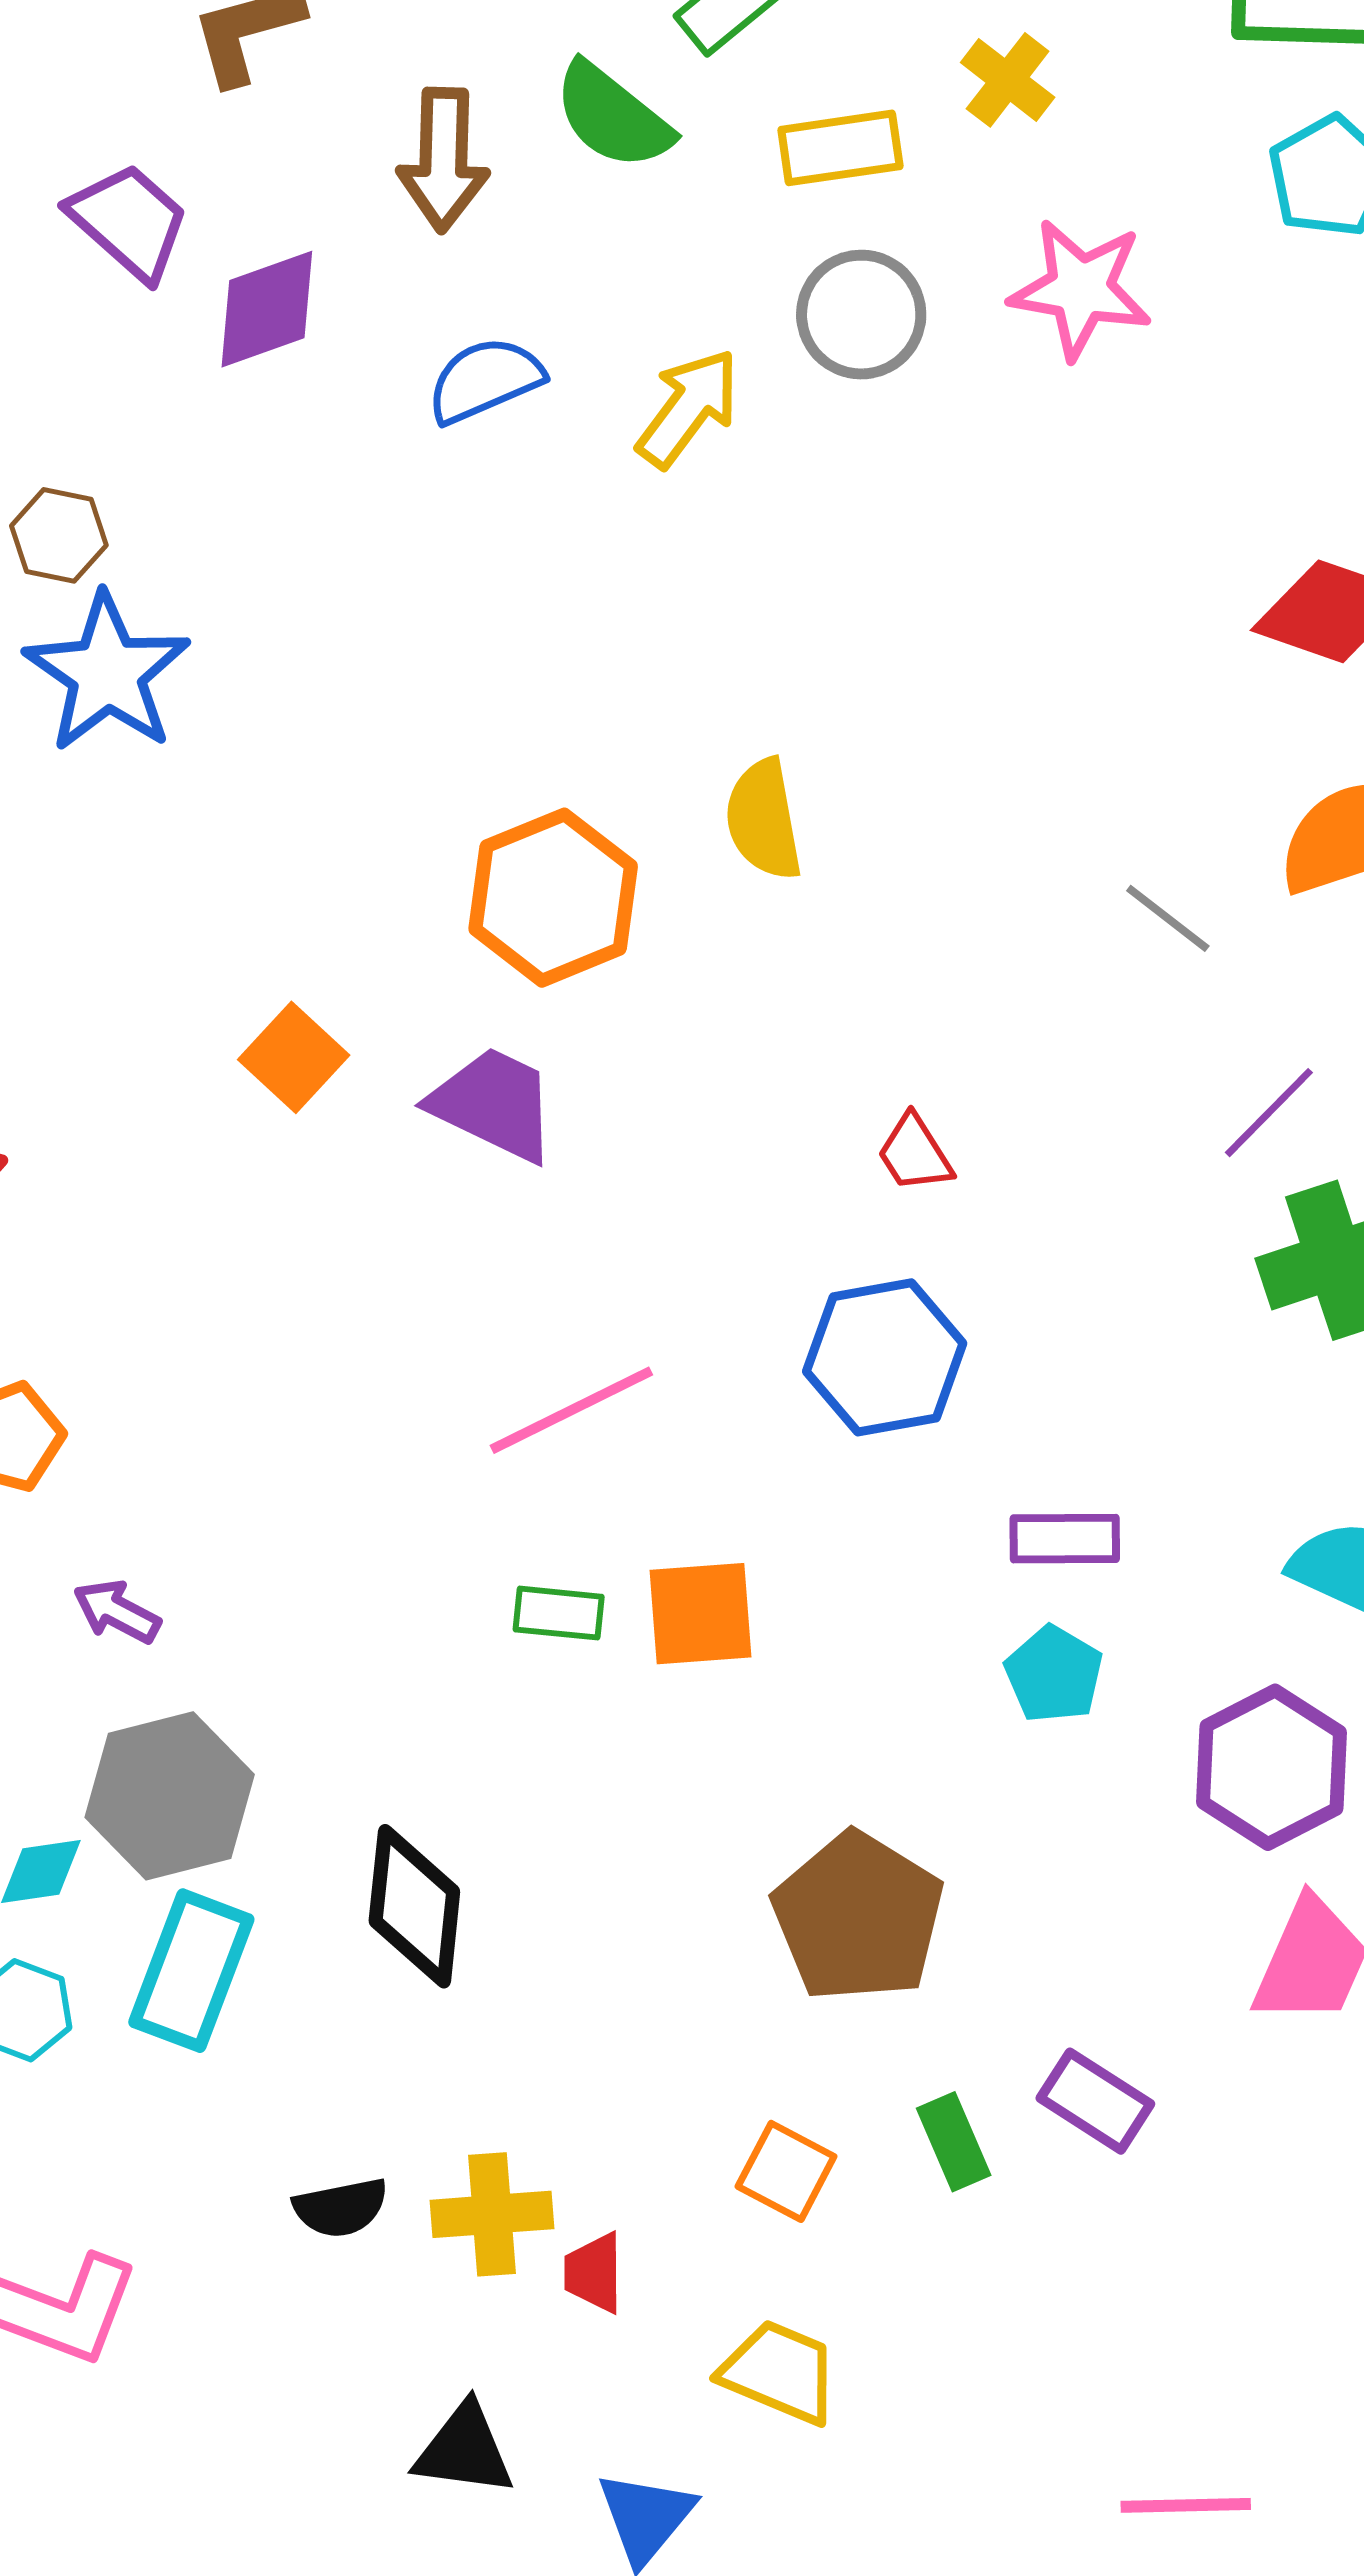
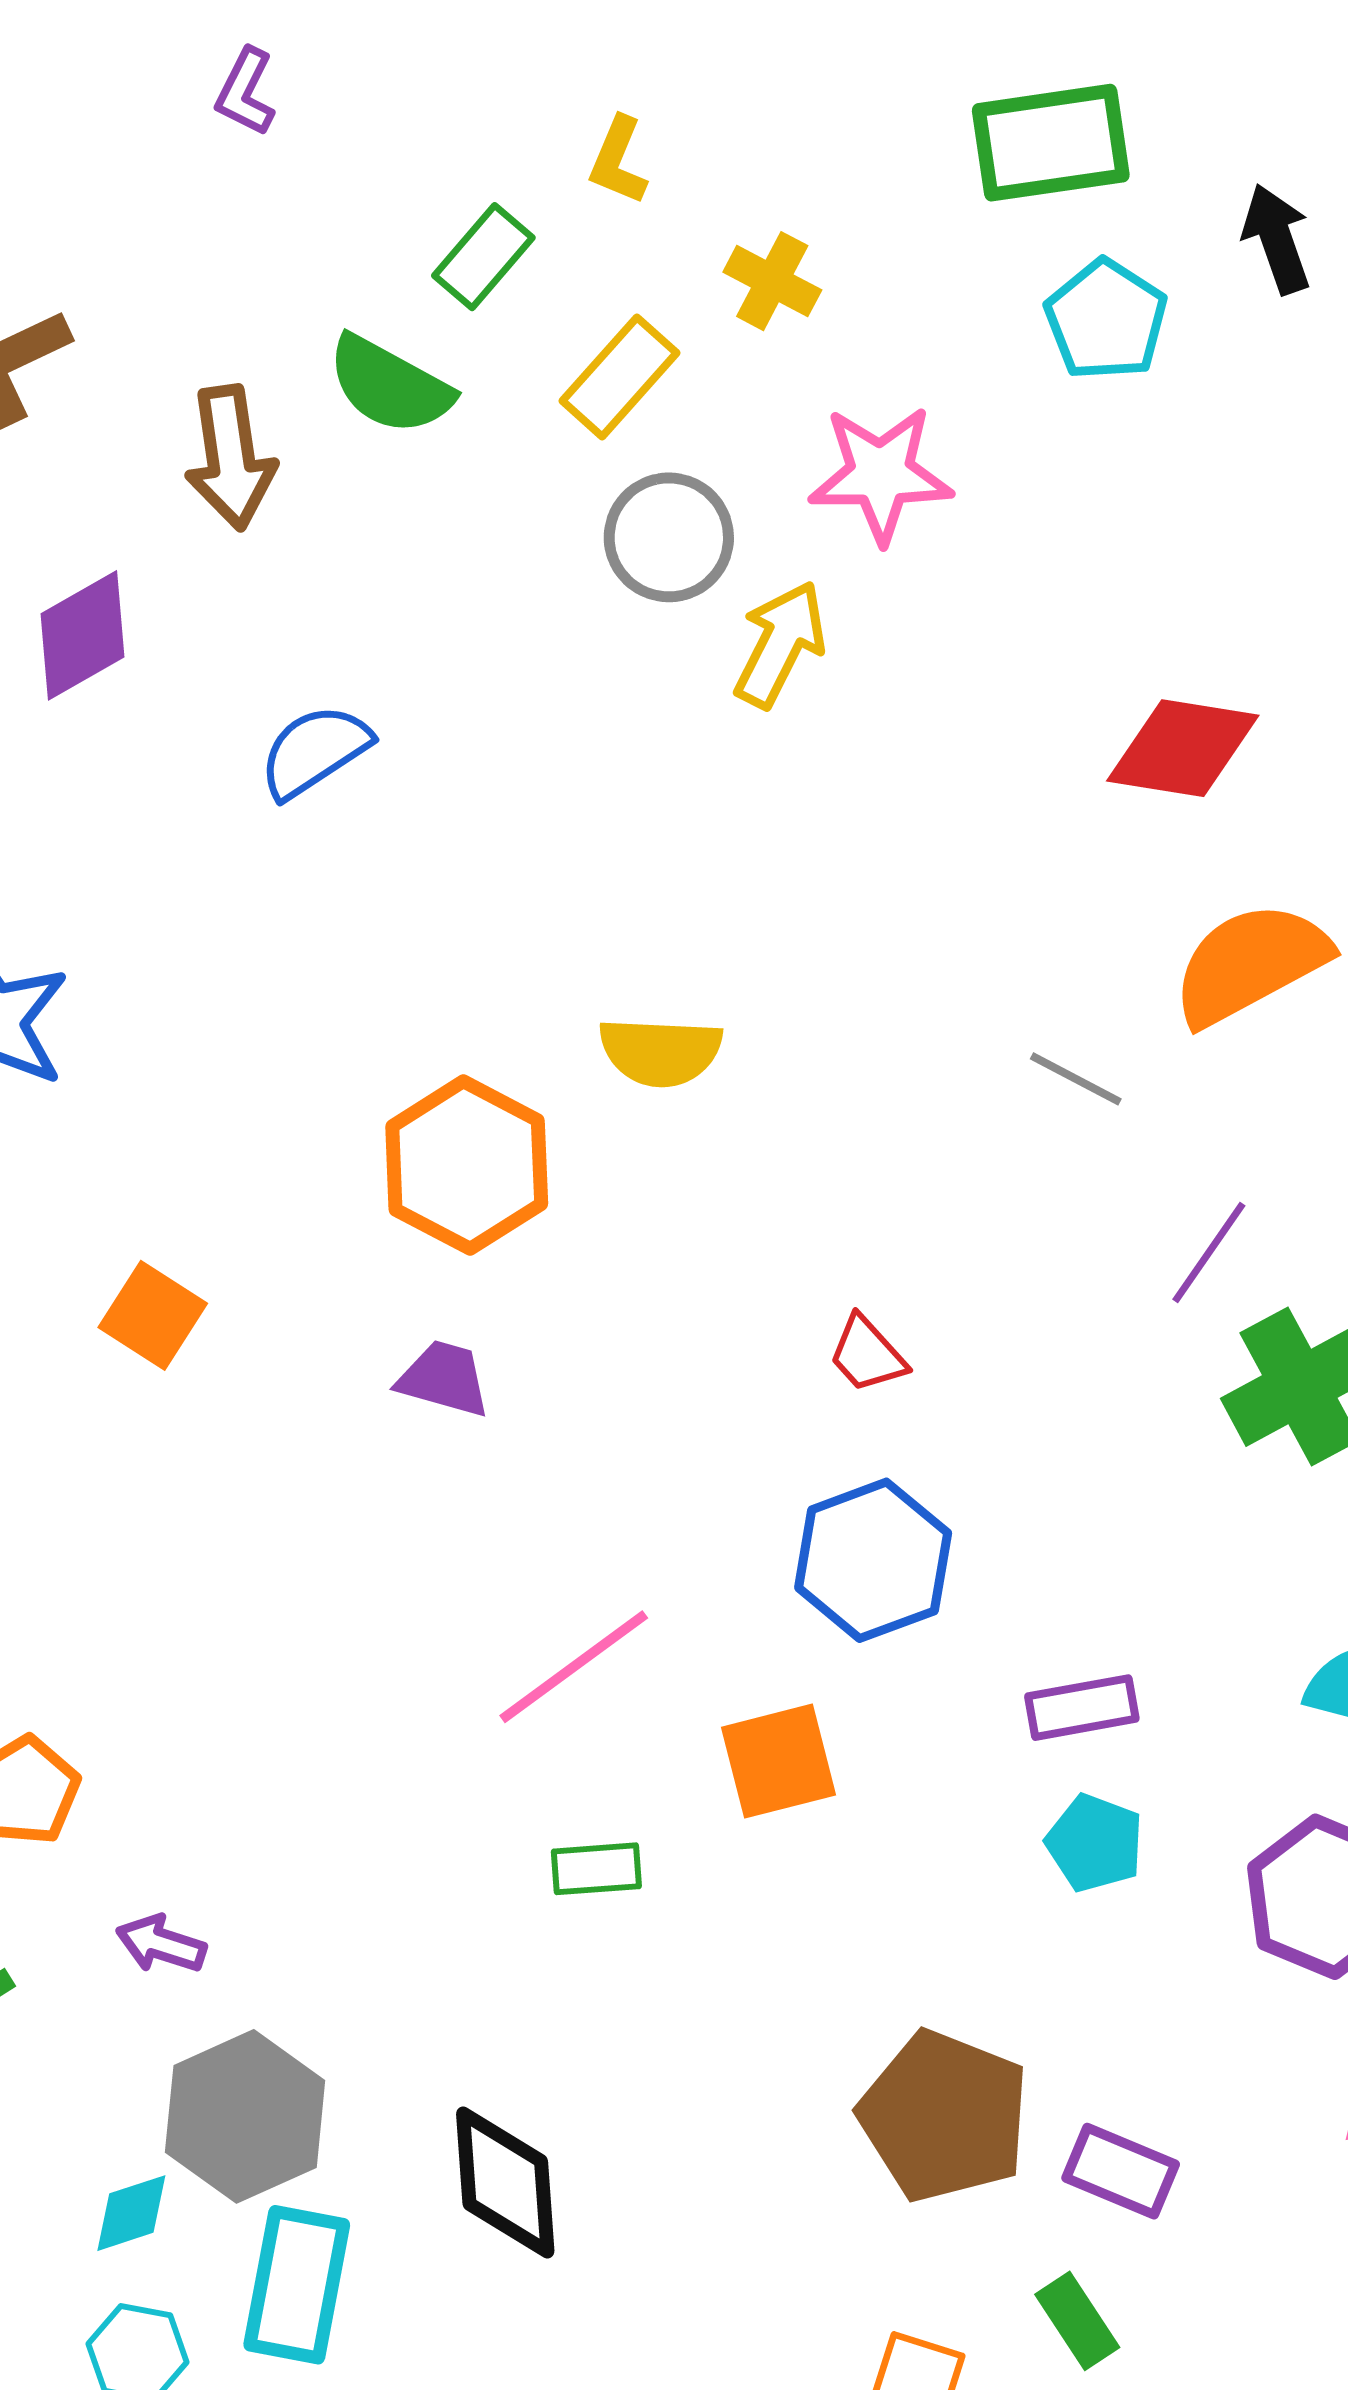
yellow rectangle: (840, 148) -> (620, 377), turned -30
blue semicircle: (485, 380) -> (315, 751), moved
yellow arrow: (688, 408) -> (780, 644), moved
yellow semicircle: (764, 820) -> (660, 1052), turned -67
orange square: (294, 1057) -> (153, 1315), moved
purple trapezoid: (494, 1104) -> (444, 1379), size x0.7
orange square: (701, 1614) -> (778, 1761), moved
purple rectangle: (1095, 2101) -> (1121, 2171), moved

